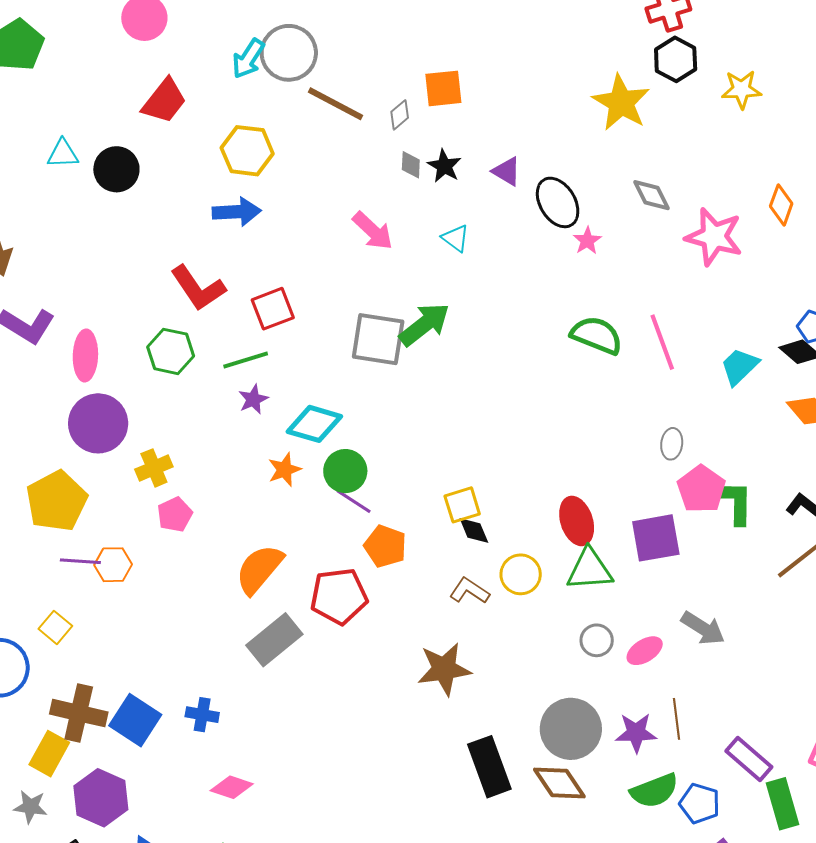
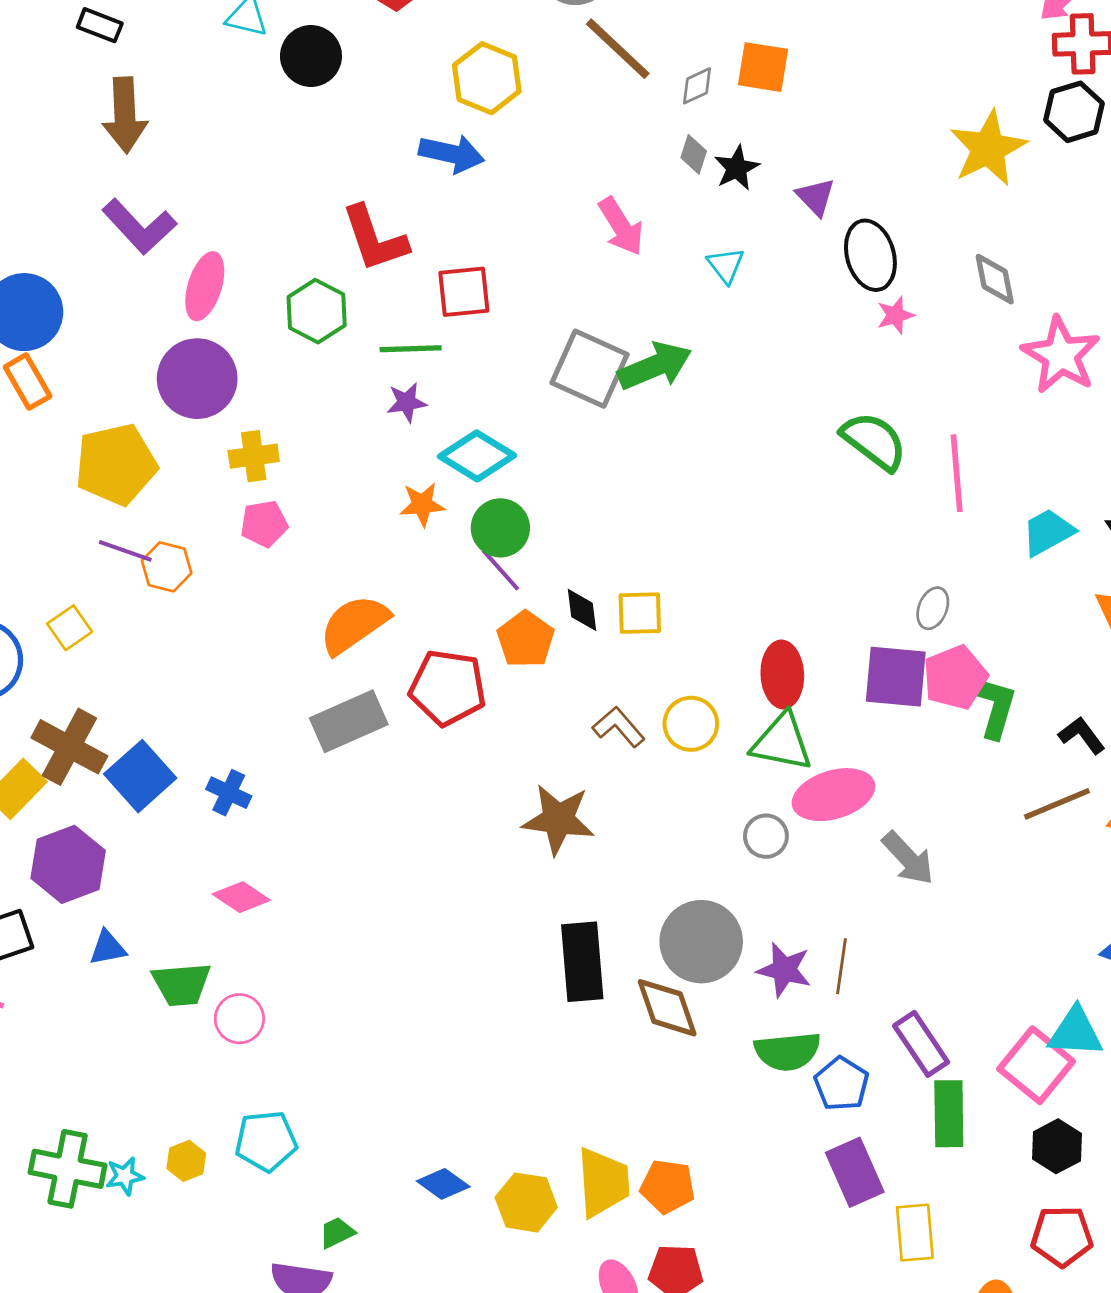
black diamond: (474, 531) -> (582, 610), moved
purple square: (656, 538) -> (896, 677), moved
pink ellipse: (645, 651) -> (833, 795), moved, size x1.6

